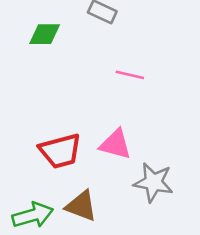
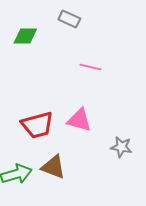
gray star: (153, 182) -> (121, 147), moved, size x0.7

